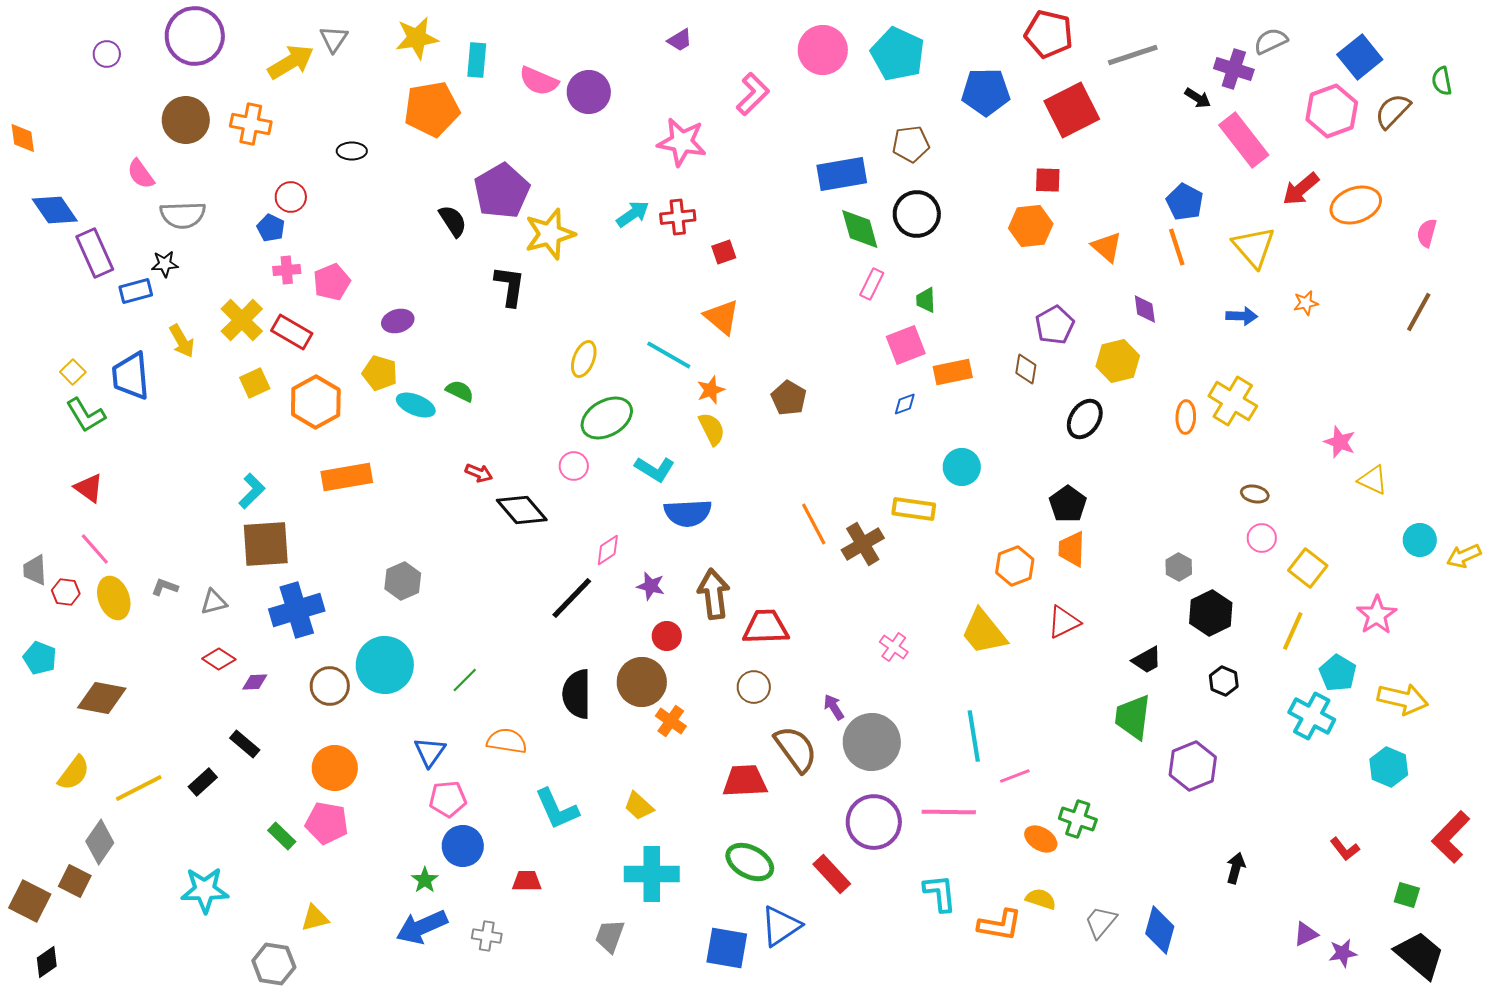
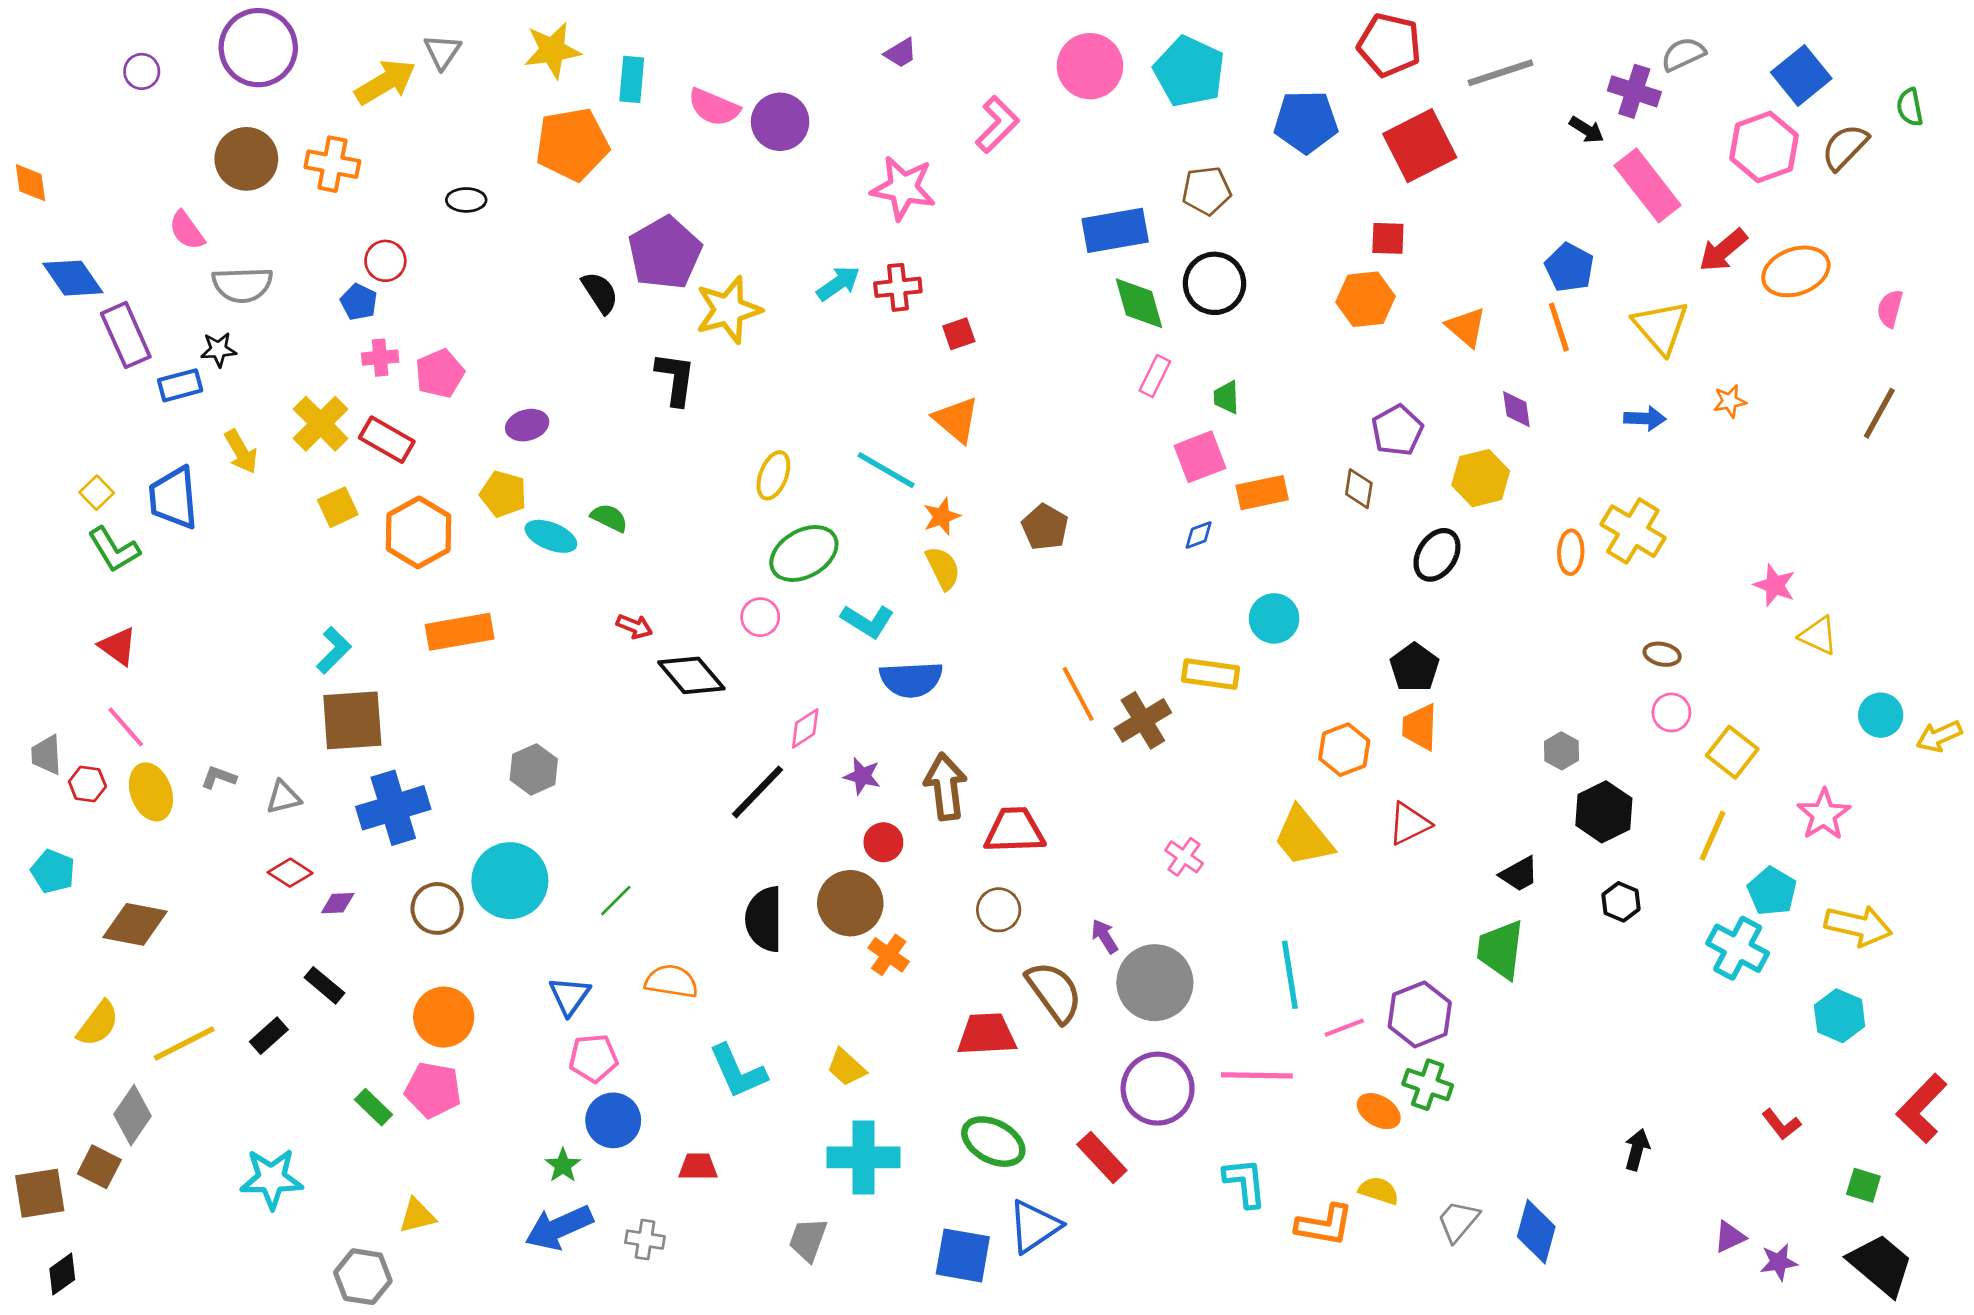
purple hexagon: (1193, 766) -> (1420, 1014), moved
brown square: (30, 901) -> (40, 1193), turned -36

